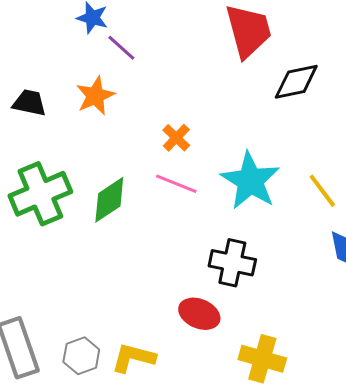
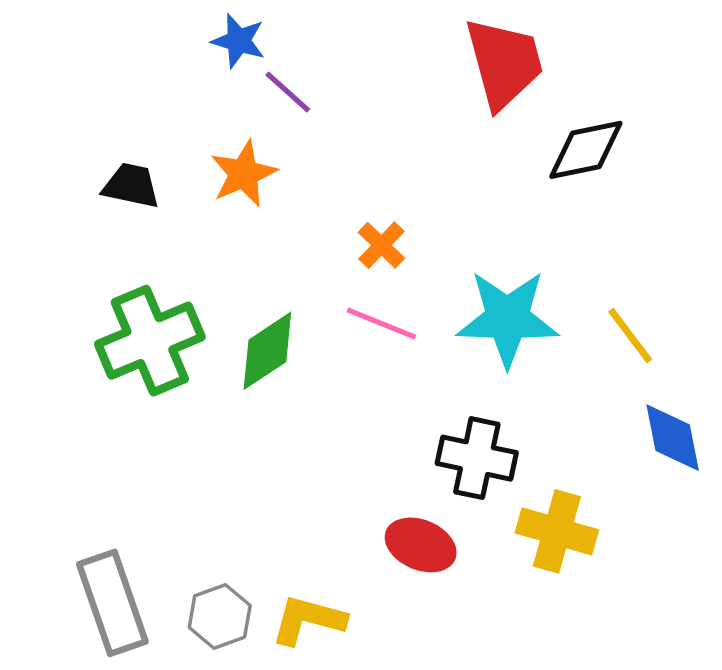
cyan star: (250, 181) -> (507, 318), turned -30
yellow cross: (262, 359) -> (557, 531), moved

